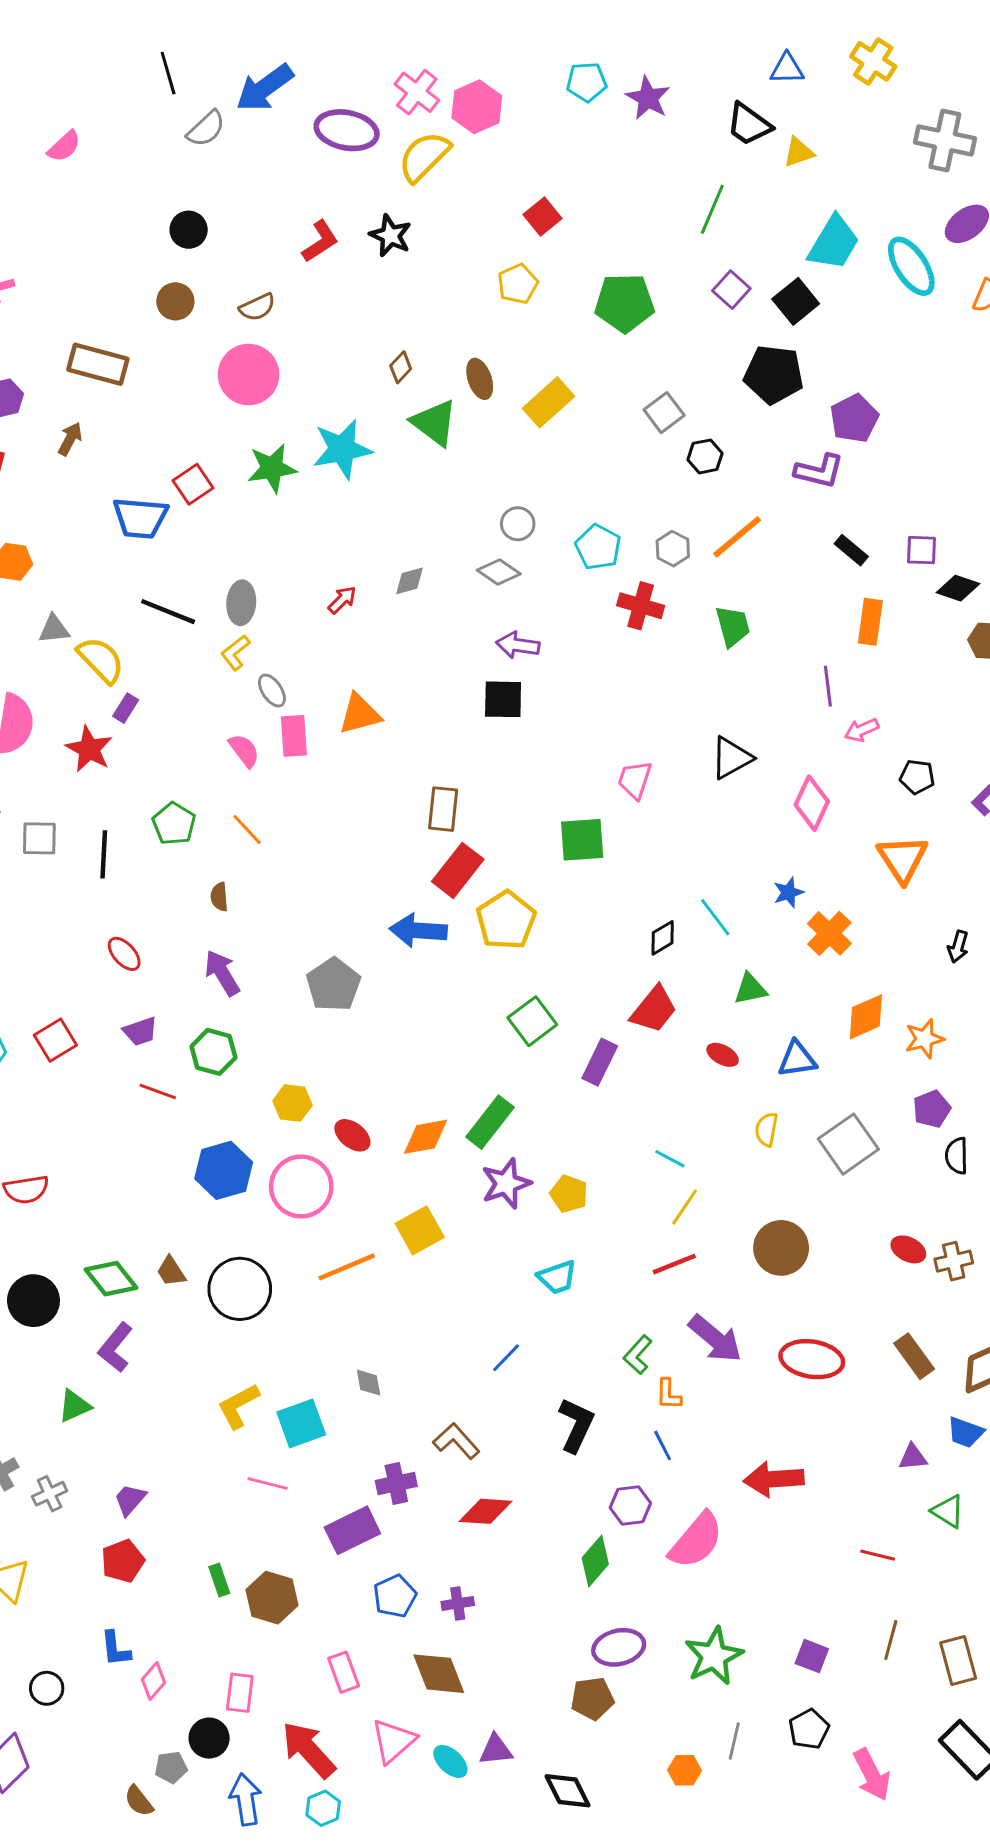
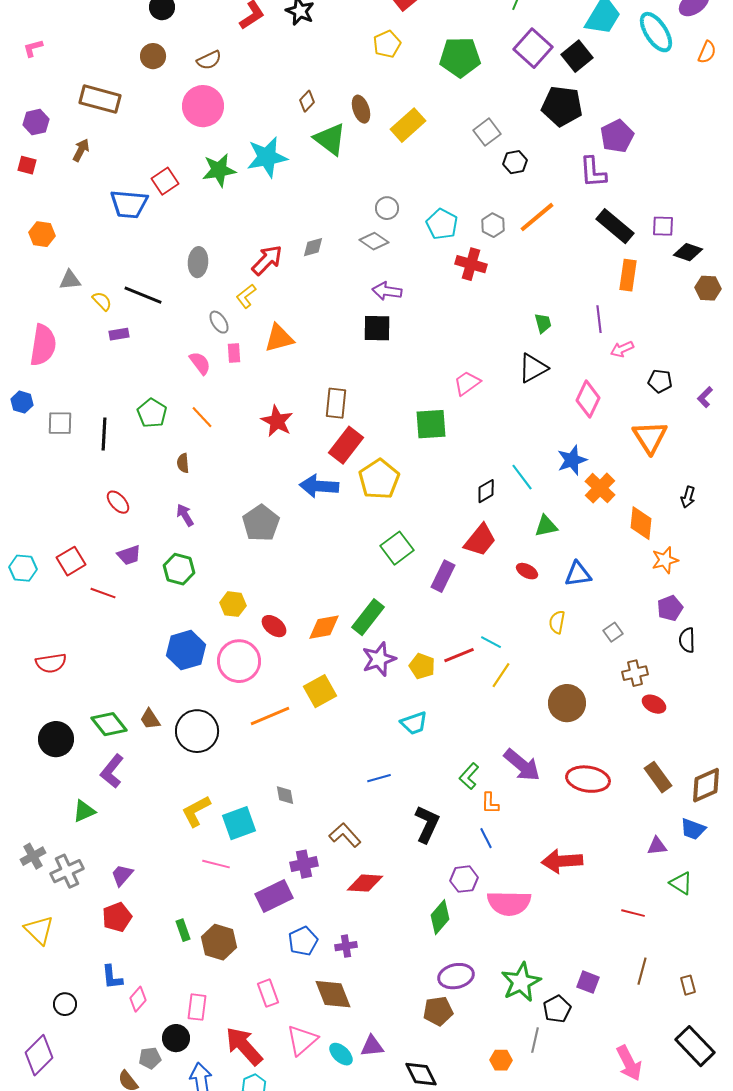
purple square: (731, 290) -> (533, 48), size x1.5
purple L-shape: (819, 471) -> (593, 172), turned 72
black rectangle: (851, 550) -> (615, 226), size x1.6
red arrow: (342, 600) -> (267, 260), size x1.6
black line: (168, 612) -> (143, 295), moved
green trapezoid: (733, 626) -> (543, 323), moved, size x0.7
yellow L-shape: (235, 652) -> (246, 296), moved
yellow semicircle: (101, 660) -> (102, 301), size x0.6
purple rectangle: (126, 708) -> (119, 334), turned 48
pink rectangle: (294, 736) -> (234, 353), size x0.7
red star: (89, 749) -> (277, 421), moved
pink trapezoid: (635, 780) -> (467, 383), turned 36
blue star: (788, 892) -> (572, 460), size x1.4
purple arrow: (222, 973) -> (185, 515), size x0.7
orange diamond: (866, 1017) -> (641, 523), moved, turned -60
red line: (158, 1091) -> (103, 593), moved
gray square: (848, 1144) -> (613, 632), size x0.5
brown cross: (954, 1261) -> (635, 673), moved
red line: (674, 1264) -> (459, 655), moved
blue line: (506, 1358) -> (379, 778), turned 30
gray cross: (50, 1494) -> (67, 871), size x1.4
pink semicircle: (696, 1541) -> (509, 903), turned 51
brown rectangle: (958, 1661) -> (688, 985), size x0.6
black pentagon: (809, 1729) -> (557, 1009), moved

